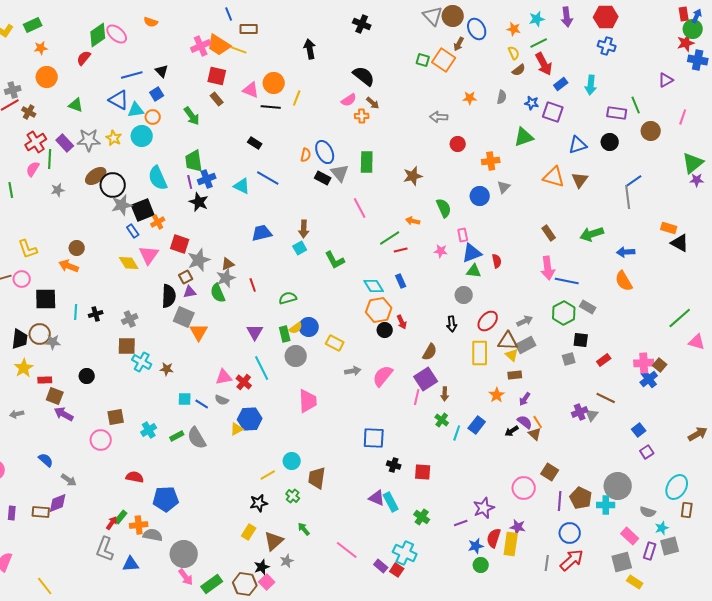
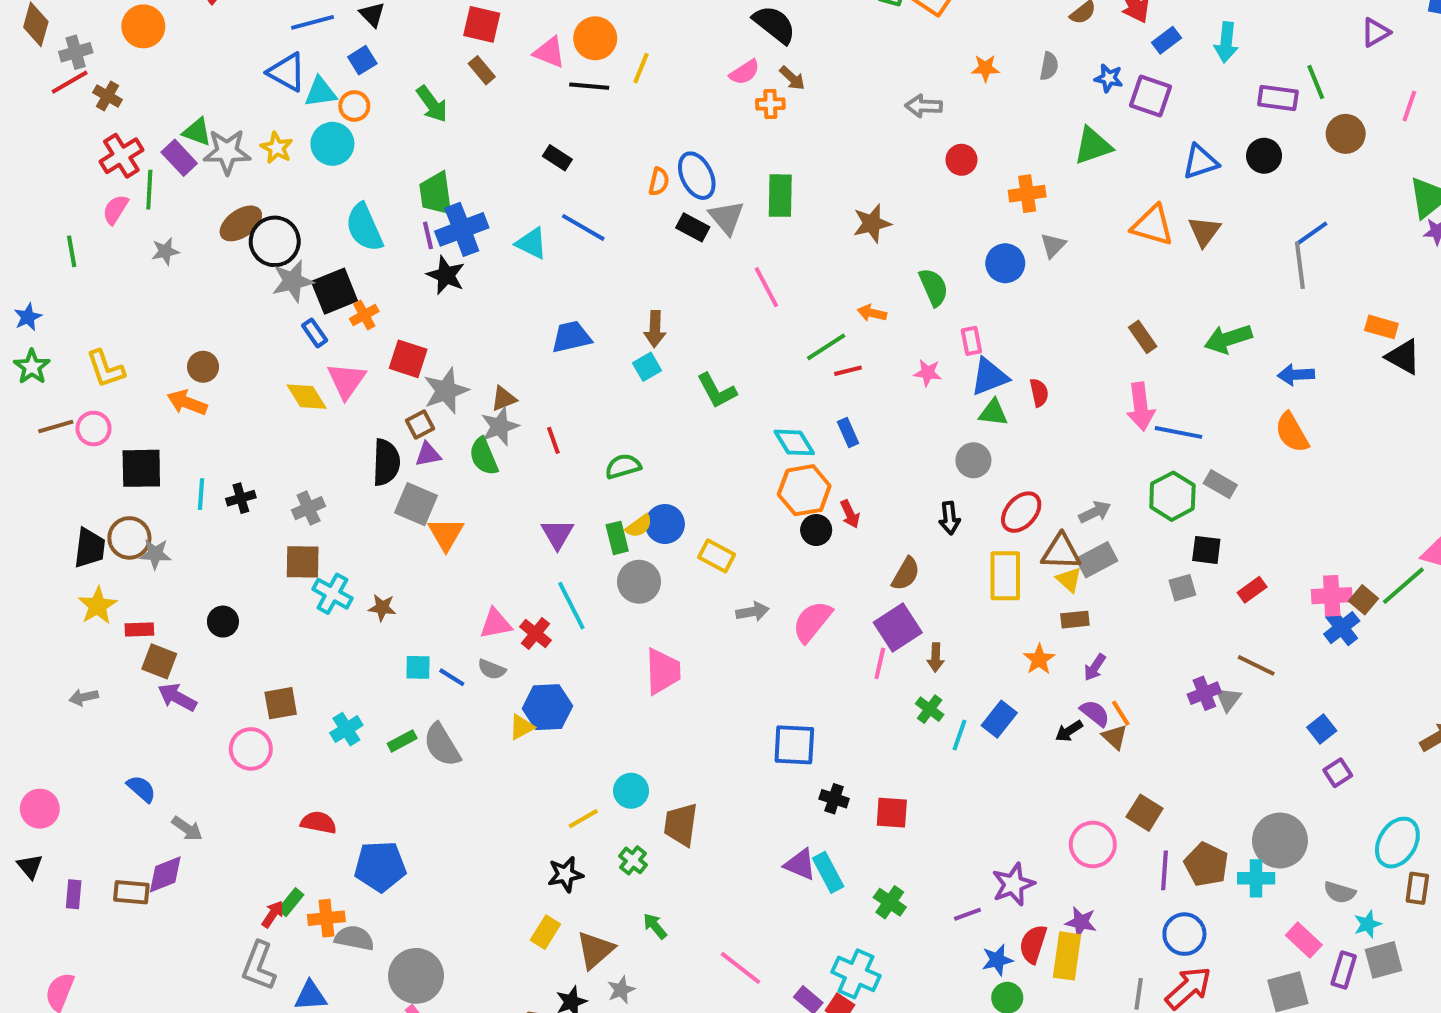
green triangle: (76, 105) -> (197, 132), moved
blue cross: (207, 179) -> (462, 229), size x1.4
green line: (680, 318) -> (1403, 586), moved

